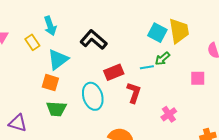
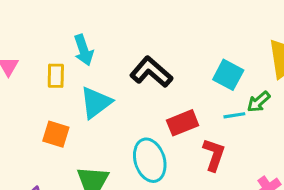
cyan square: (157, 33) -> (228, 75), moved
yellow rectangle: (32, 42) -> (56, 76), turned 35
orange square: (50, 83) -> (56, 134), moved

